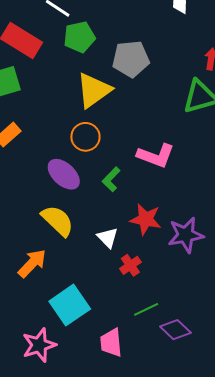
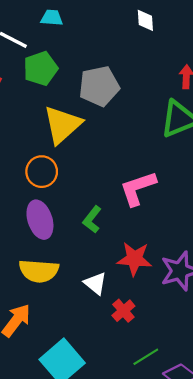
orange circle: (85, 137) -> (42, 172), moved
pink L-shape: (156, 156) -> (138, 188), turned 147
purple ellipse: (64, 174) -> (40, 220), turned 36
yellow semicircle: (58, 221) -> (39, 271), turned 147

